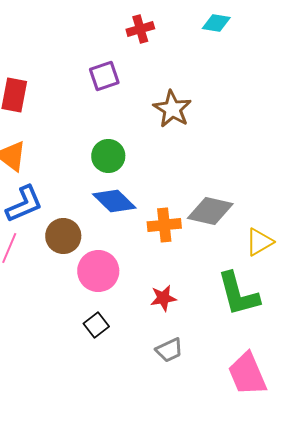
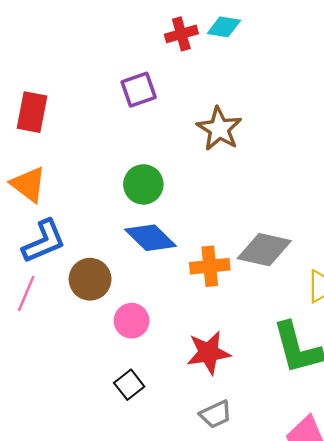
cyan diamond: (216, 23) -> (224, 27), moved
pink circle: (98, 271) -> (132, 321), size x0.7
red star: (163, 298) -> (209, 353), size x1.4

